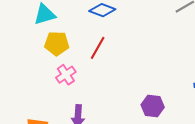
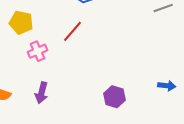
yellow pentagon: (57, 43) -> (21, 22), moved

